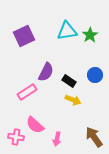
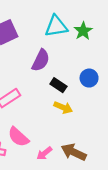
purple semicircle: (46, 72) -> (41, 60), moved
brown arrow: (94, 137) -> (74, 152), moved, turned -30
pink arrow: (57, 139) -> (44, 153), turned 40

